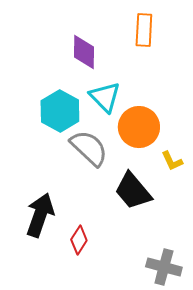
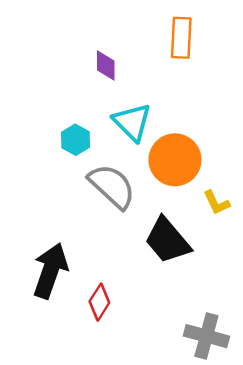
purple diamond: (84, 52) -> (106, 65), size x0.7
cyan hexagon: (60, 111) -> (76, 140), size x0.6

